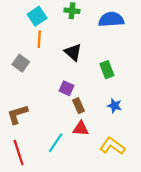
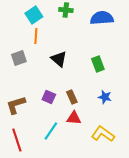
black triangle: (73, 52) -> (59, 59), moved
gray square: (21, 63) -> (19, 58), turned 35
purple square: (67, 88) -> (49, 97), moved

